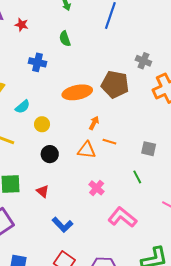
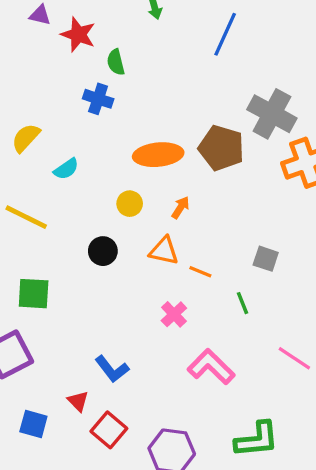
red star: (22, 25) -> (78, 35), size x1.5
green semicircle: (65, 39) -> (116, 62), moved
gray cross: (143, 61) -> (272, 114), size x1.8
yellow circle: (42, 124) -> (130, 204), moved
orange line: (109, 142) -> (200, 272), moved
red triangle: (43, 191) -> (78, 401), moved

